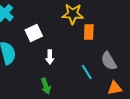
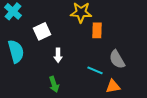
cyan line: (87, 72) -> (95, 70), turned -35
orange triangle: (115, 88) -> (113, 86), moved

